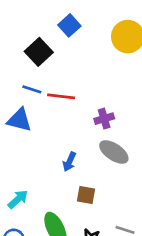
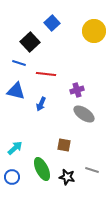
blue line: (32, 89) -> (19, 63), moved
blue arrow: (69, 162) -> (41, 104), moved

